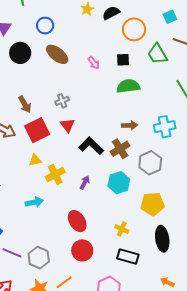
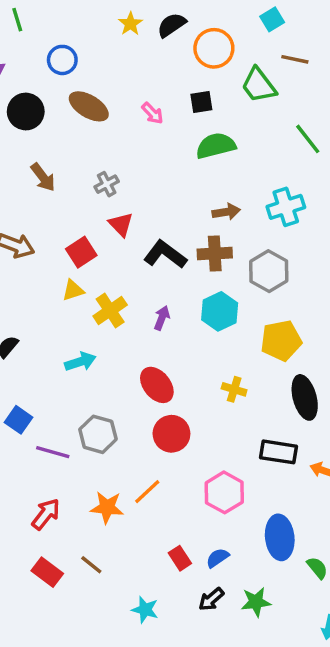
brown arrow: (25, 104) -> (43, 177), moved
red square: (37, 130) -> (81, 252), moved, size x0.7
brown cross: (120, 149) -> (215, 254), turned 36
black rectangle: (128, 257) -> (279, 452), moved
gray hexagon: (39, 258) -> (98, 434), moved

